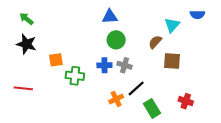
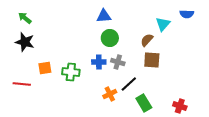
orange square: (56, 60) -> (45, 68), moved
brown square: (172, 61) -> (152, 60), moved
red cross: (186, 101) -> (180, 106), moved

